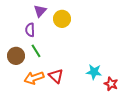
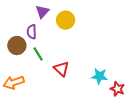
brown circle: (16, 56) -> (17, 46), moved
red triangle: (56, 76) -> (61, 69), moved
orange arrow: (34, 78) -> (14, 83), moved

